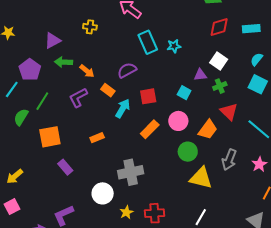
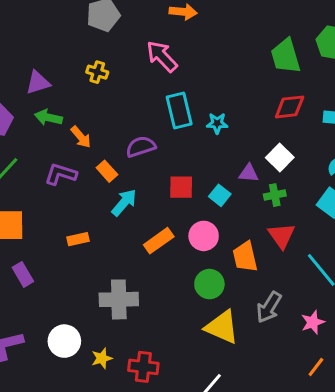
red square: (148, 96) -> (181, 187), moved
purple L-shape: (78, 97) -> (61, 174), turned 35
orange trapezoid: (208, 130) -> (245, 257), turned 120
white circle: (103, 193) -> (64, 341), moved

